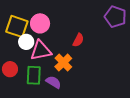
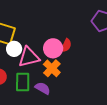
pink circle: (40, 23) -> (53, 48), moved

